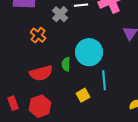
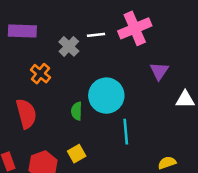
red semicircle: (41, 73) -> (26, 114), moved, turned -90
yellow square: (83, 95) -> (77, 154), moved

